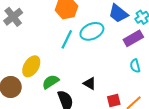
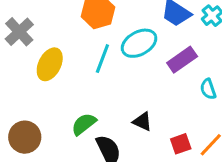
purple rectangle: (133, 38) -> (182, 60), moved
yellow ellipse: (31, 66) -> (50, 64), moved

